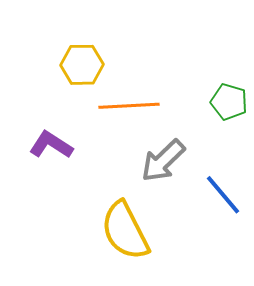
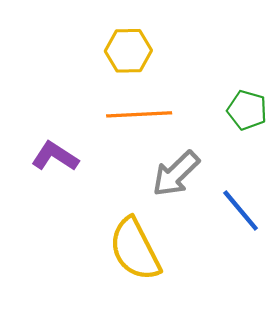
yellow hexagon: (82, 65) -> (128, 51), moved

